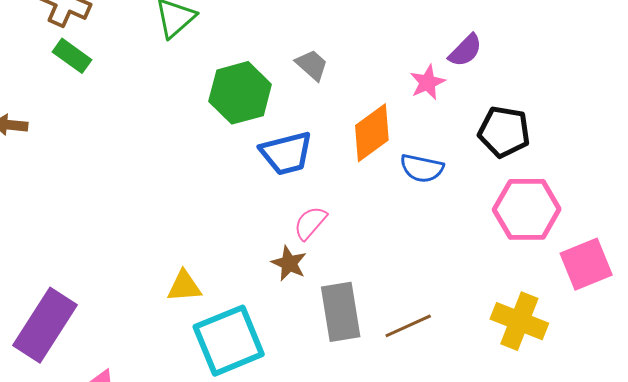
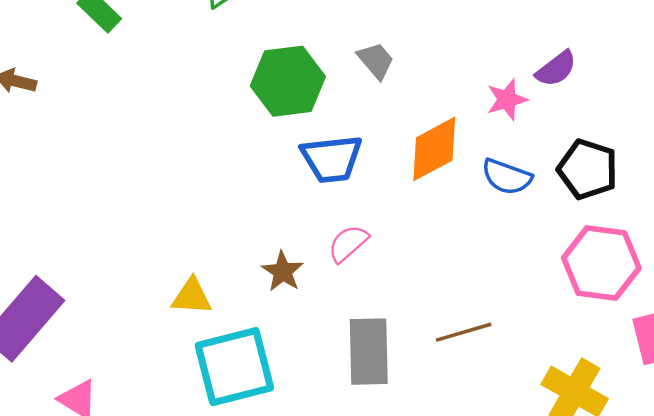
blue semicircle: (422, 168) -> (507, 177), moved
brown star: (289, 263) -> (283, 272), moved
brown line: (408, 326) -> (464, 332), moved

